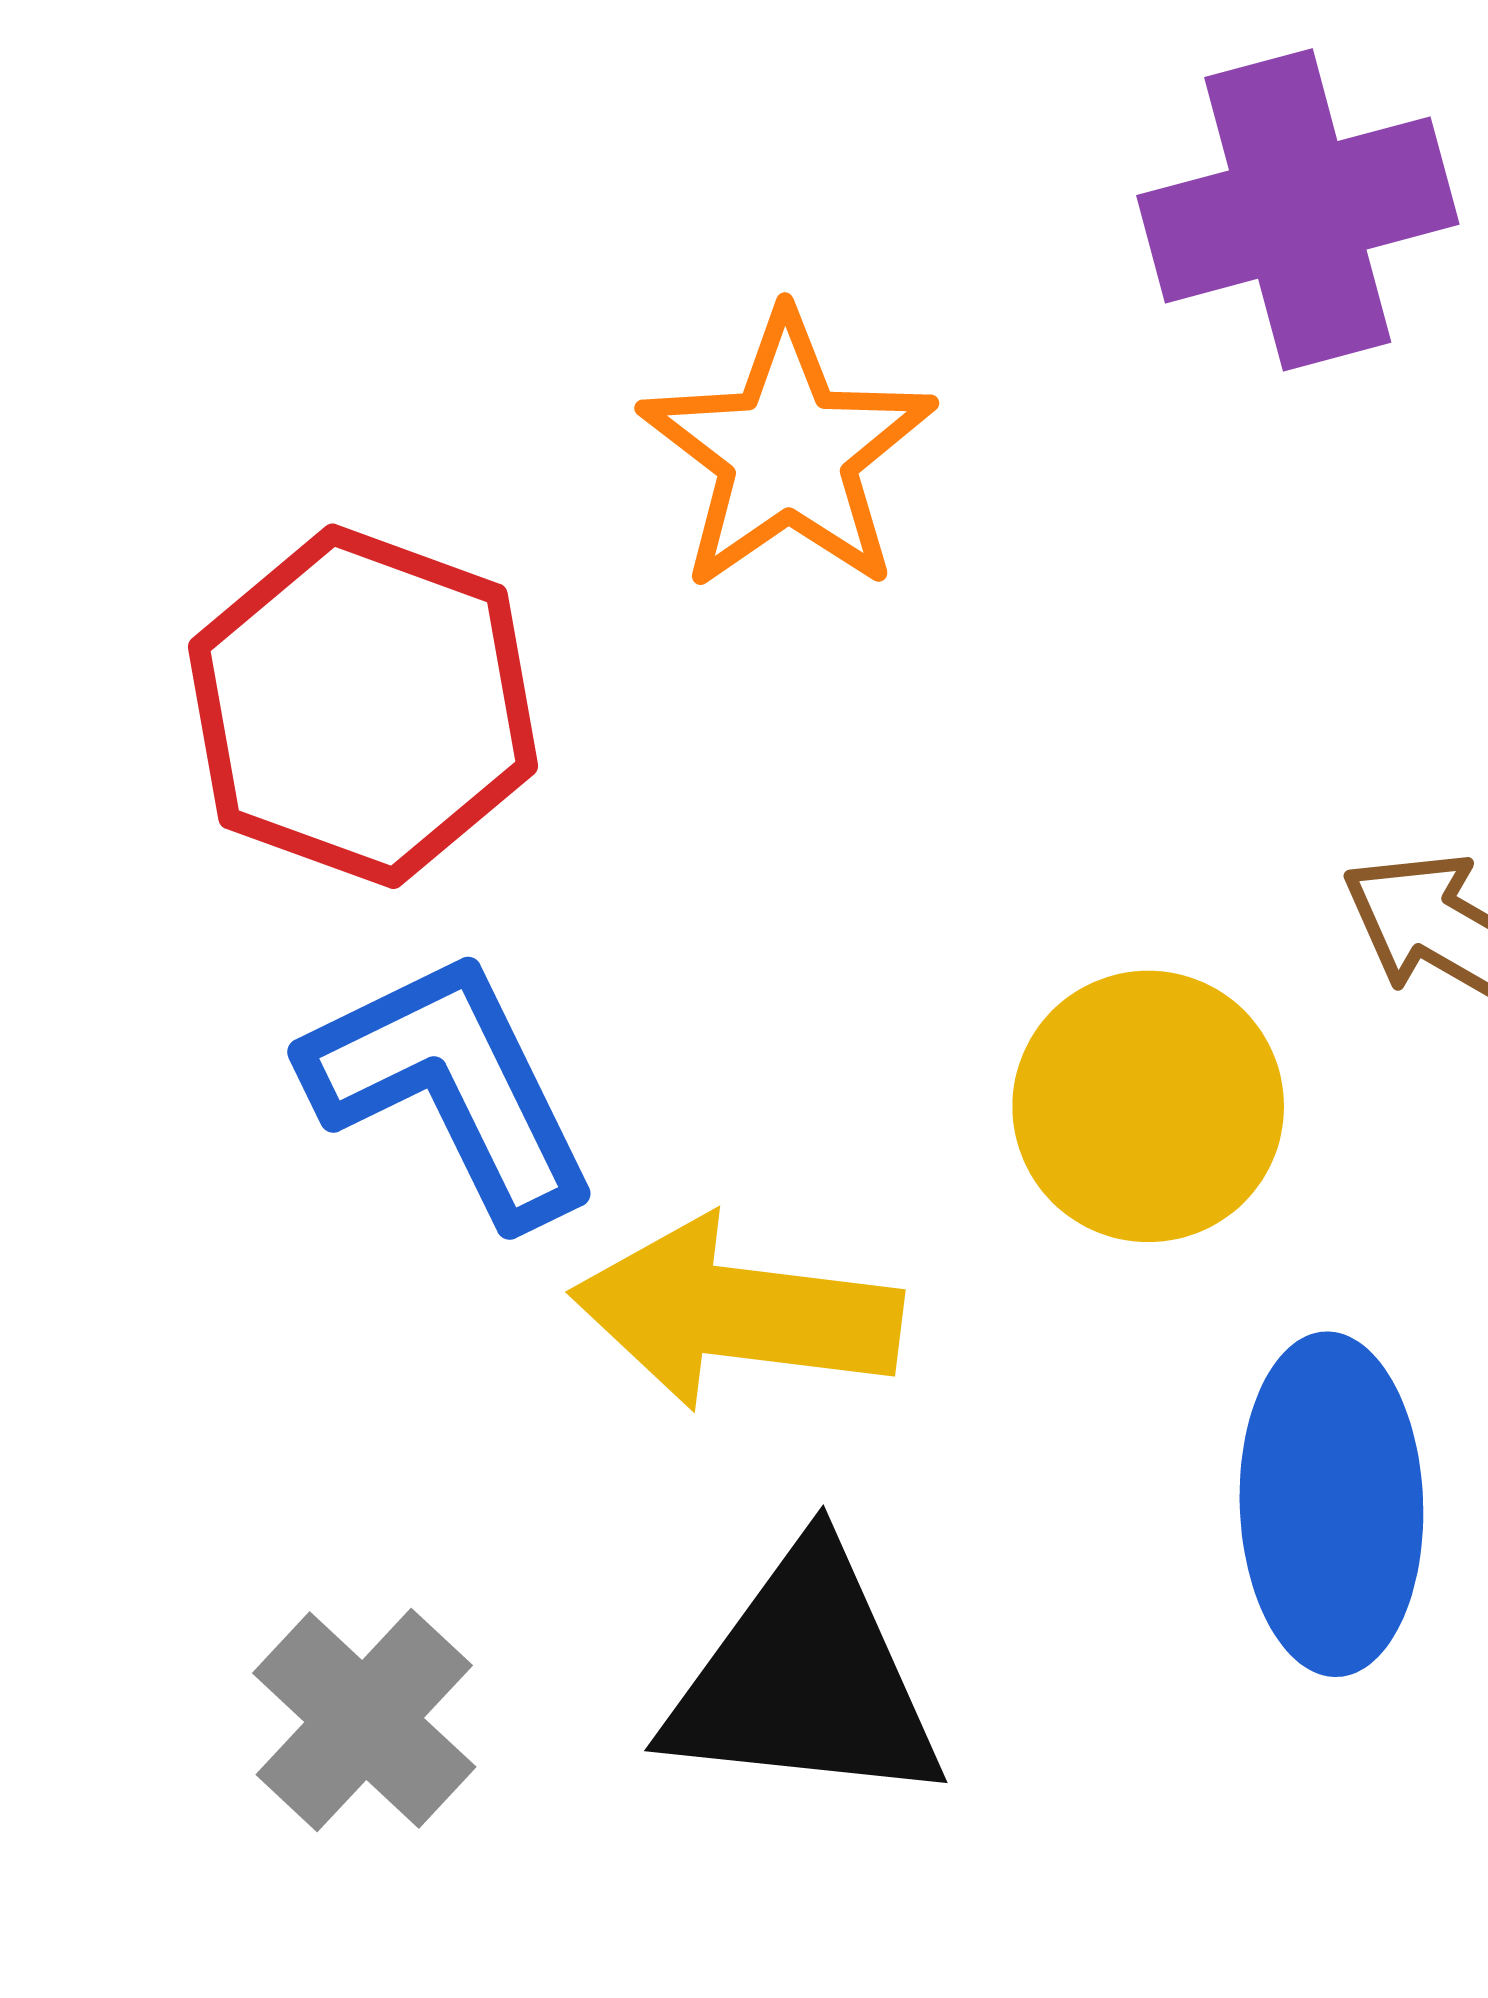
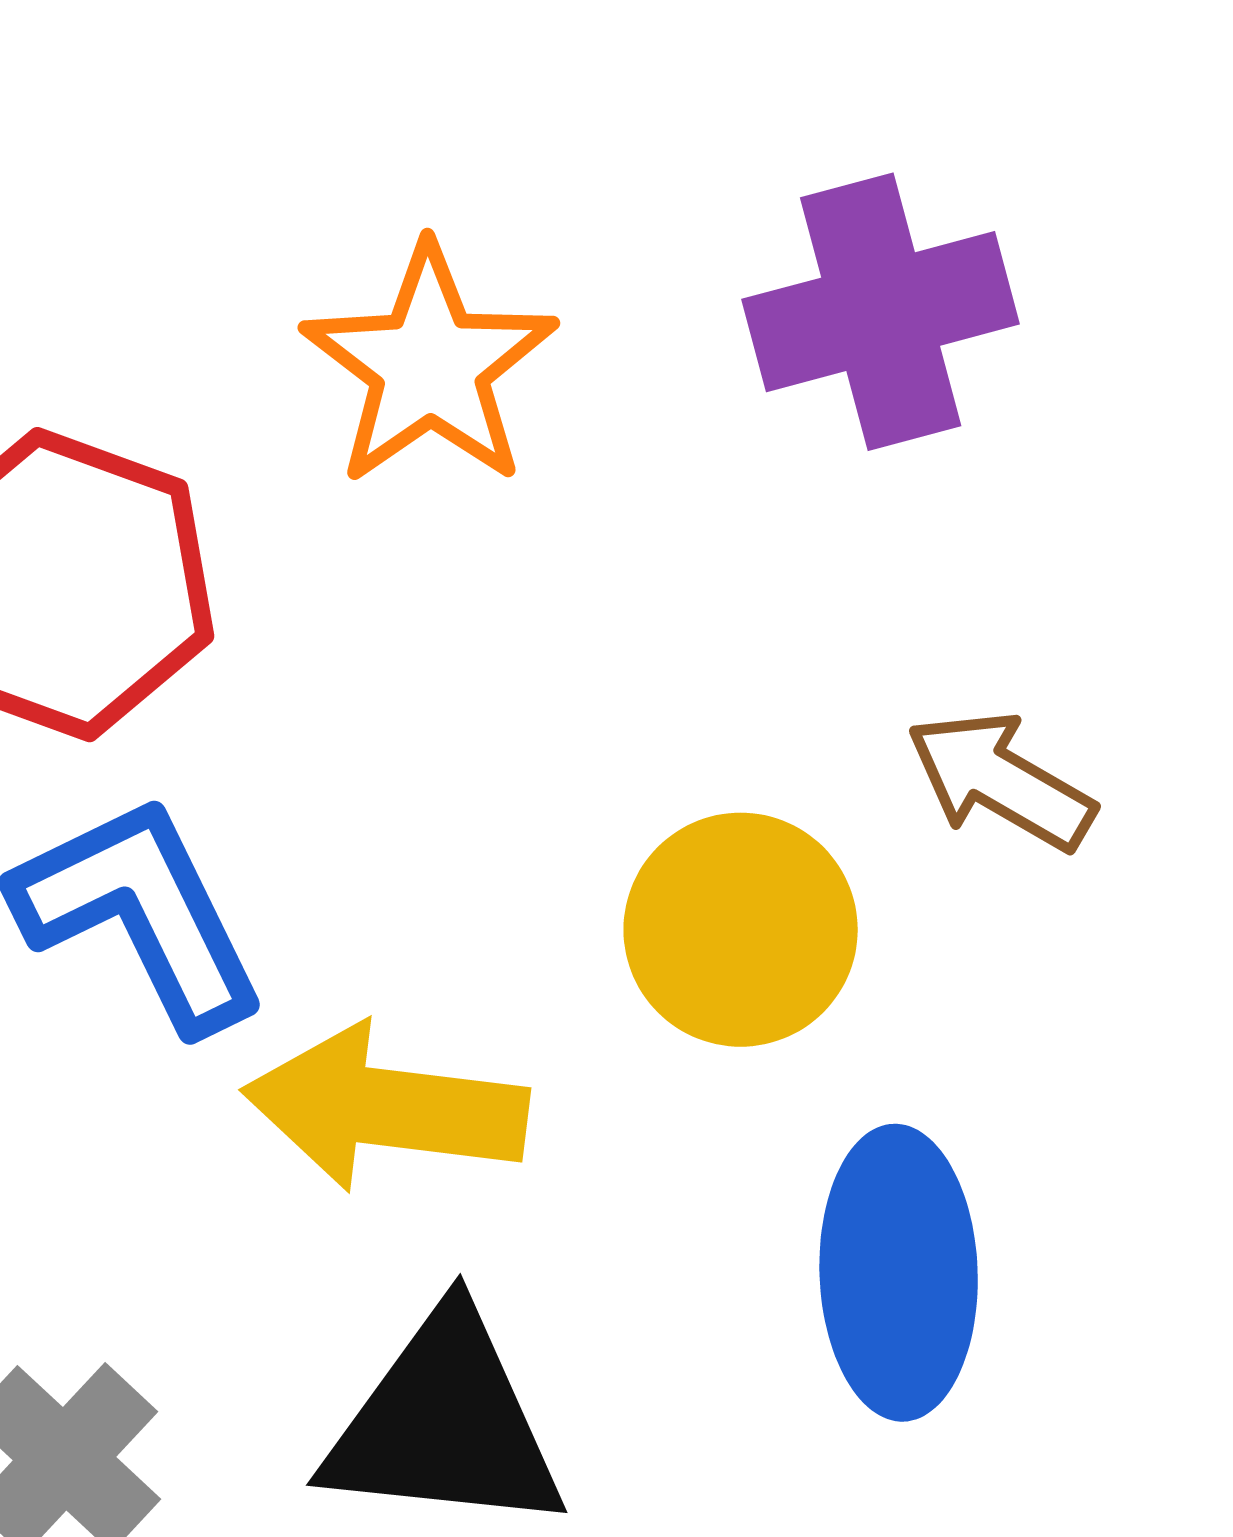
purple cross: (1298, 210) -> (881, 312), moved

